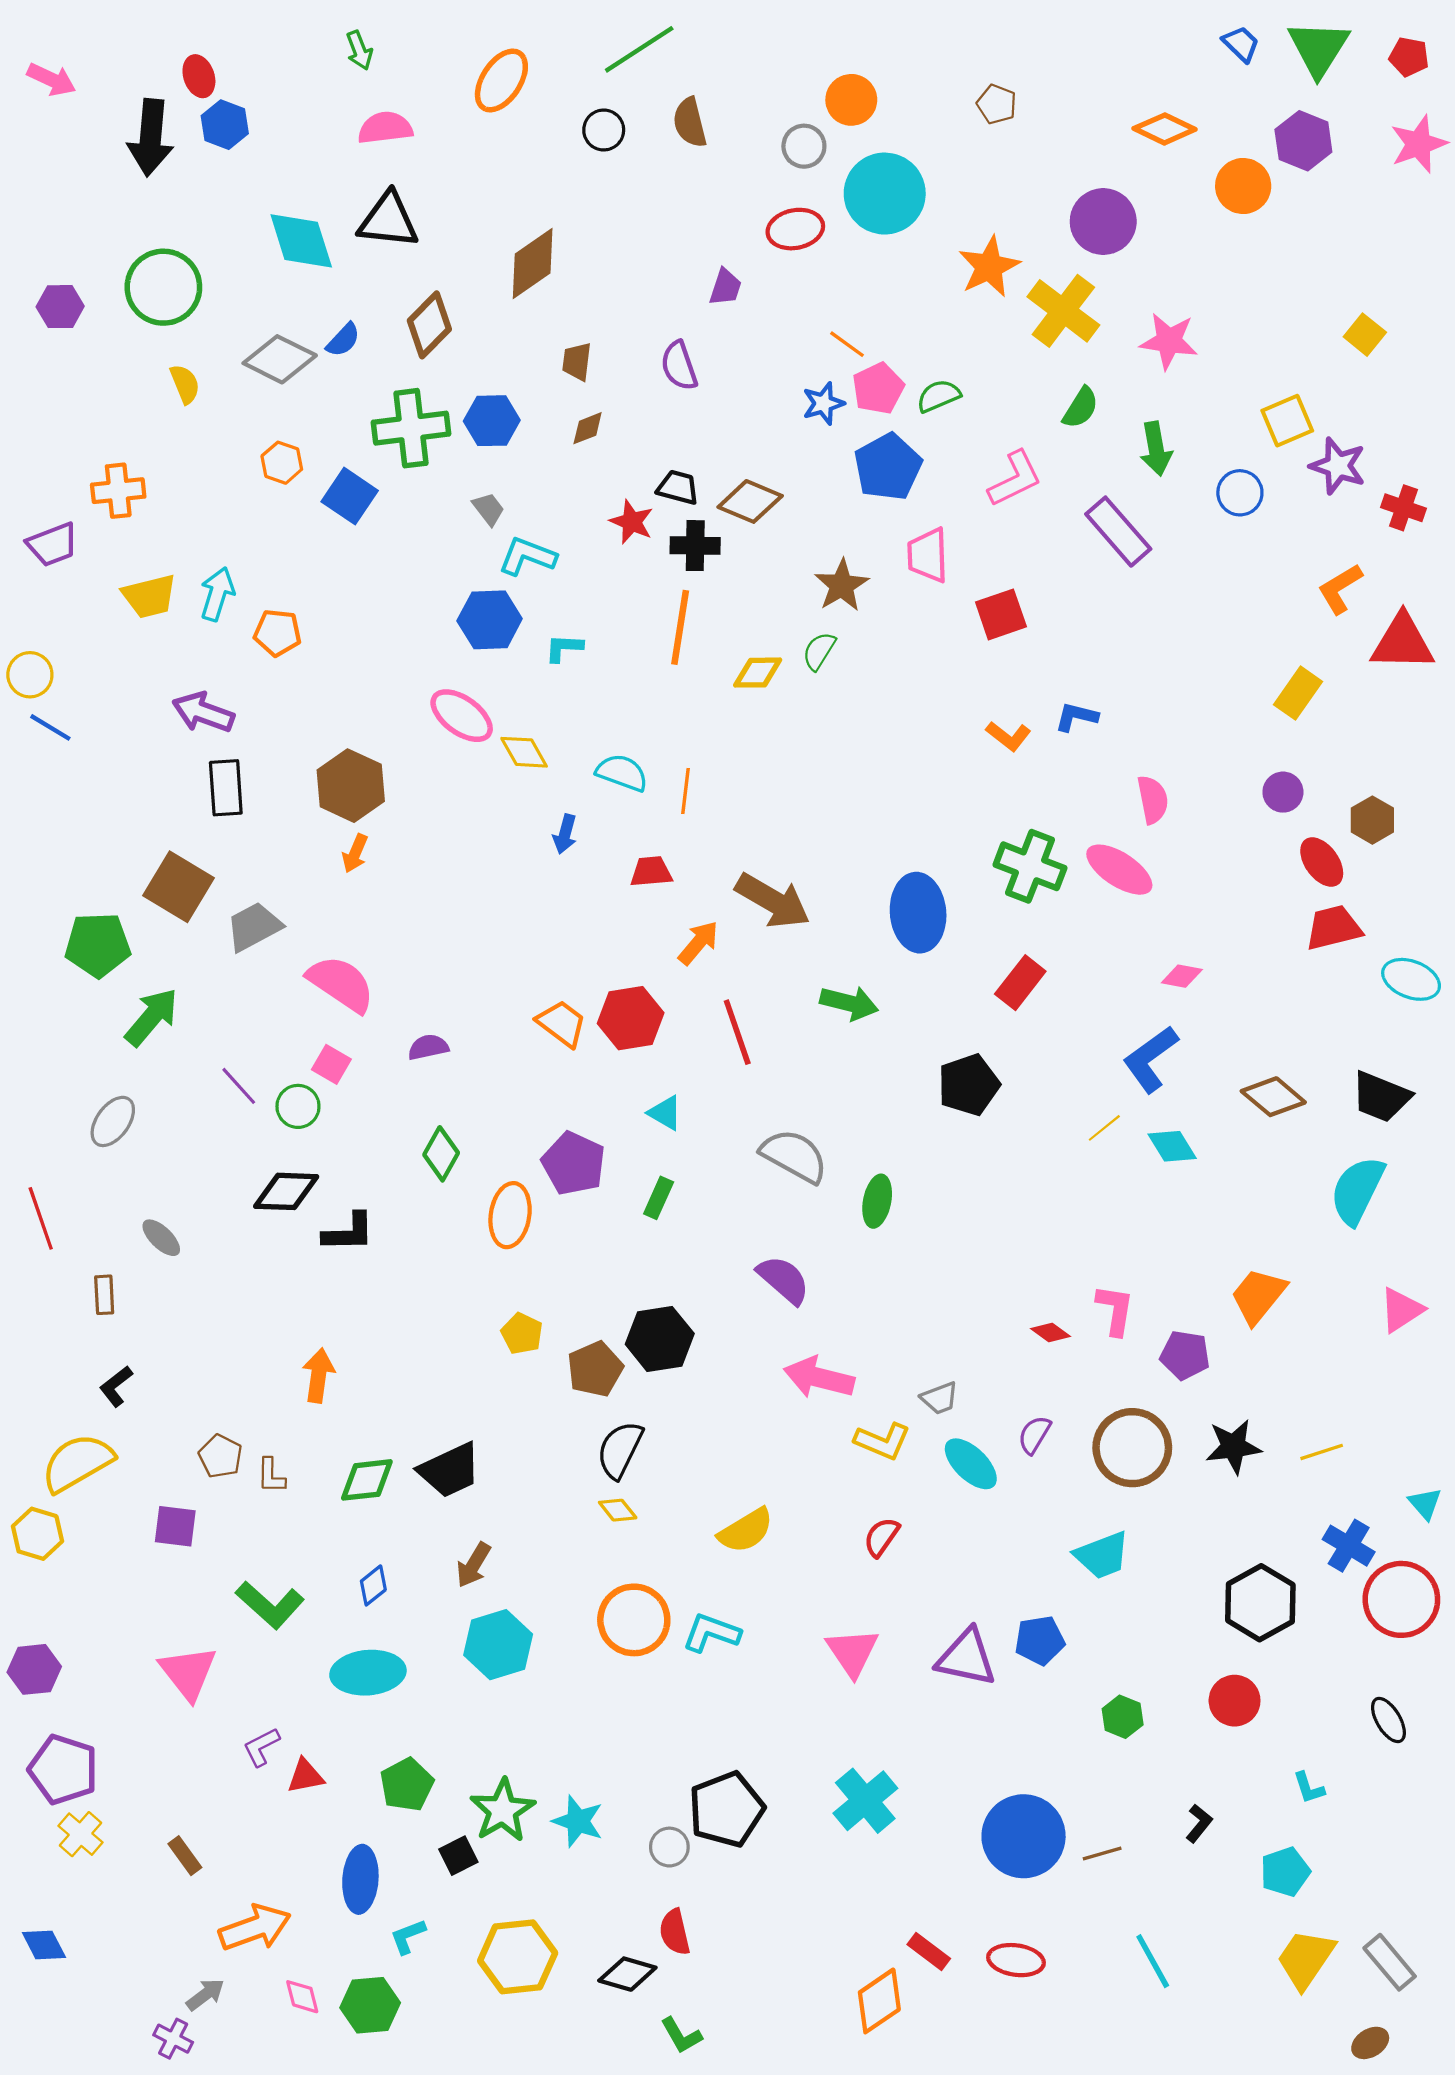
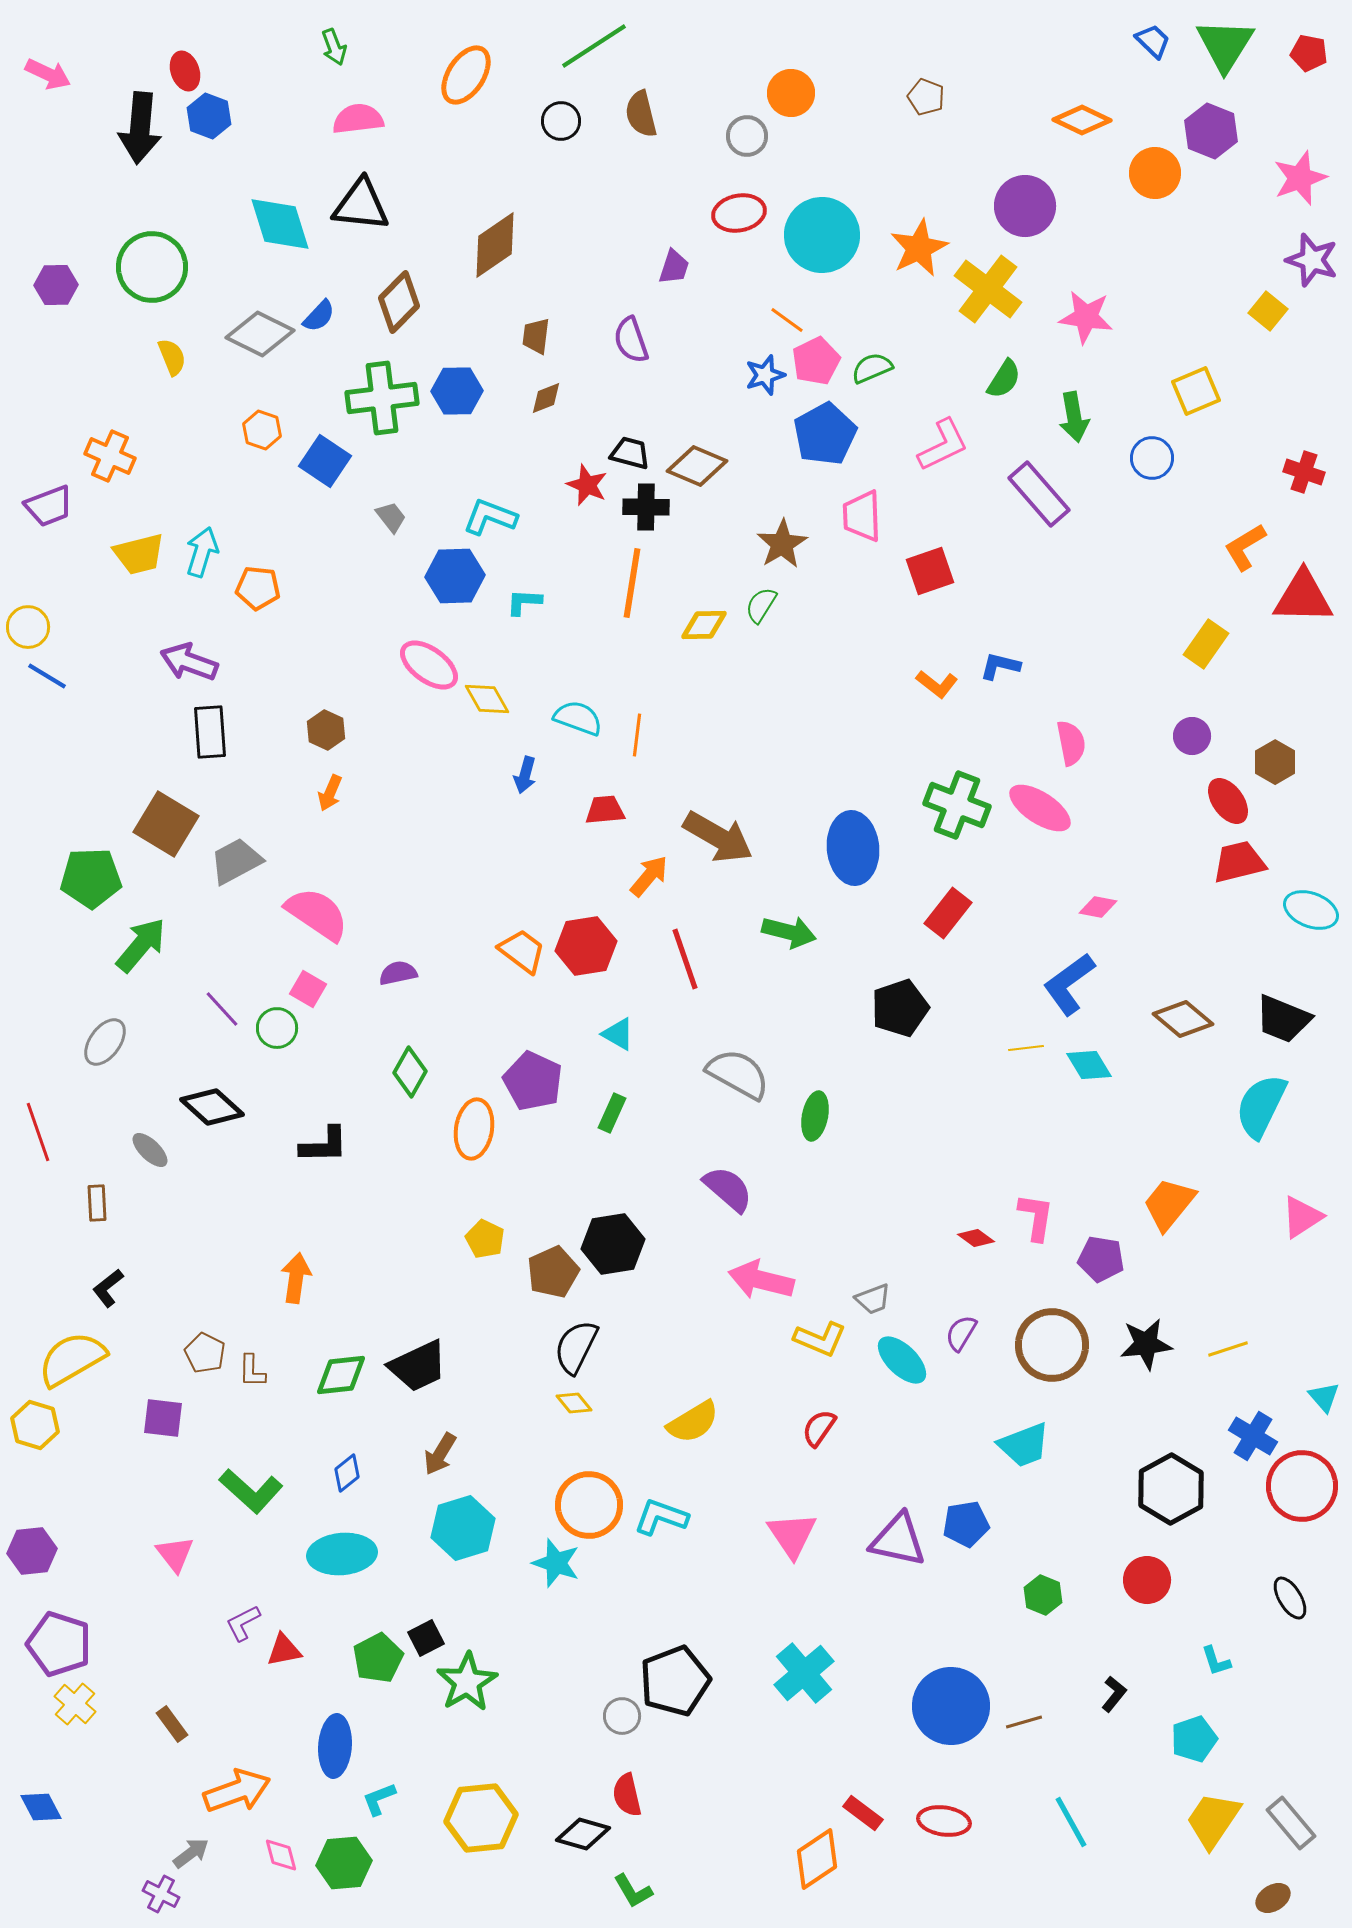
pink star: (1419, 144) -> (1300, 178), moved
cyan circle: (885, 194) -> (822, 235), moved
purple star: (1338, 466) -> (1312, 260), moved
orange cross: (118, 491) -> (110, 456), turned 30
gray trapezoid: (489, 509) -> (391, 517), moved
brown hexagon: (351, 786) -> (326, 730), size x0.6
yellow line: (1104, 1128) -> (1026, 1048), turned 32
black diamond: (286, 1191) -> (212, 1107), moved, turned 40
pink triangle: (188, 1673) -> (175, 1554), size x0.7
cyan star: (578, 1821) -> (556, 1563), moved
black square: (458, 1856) -> (426, 1638), moved

